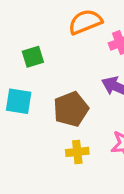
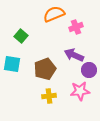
green square: (33, 57) -> (21, 36), turned -32

